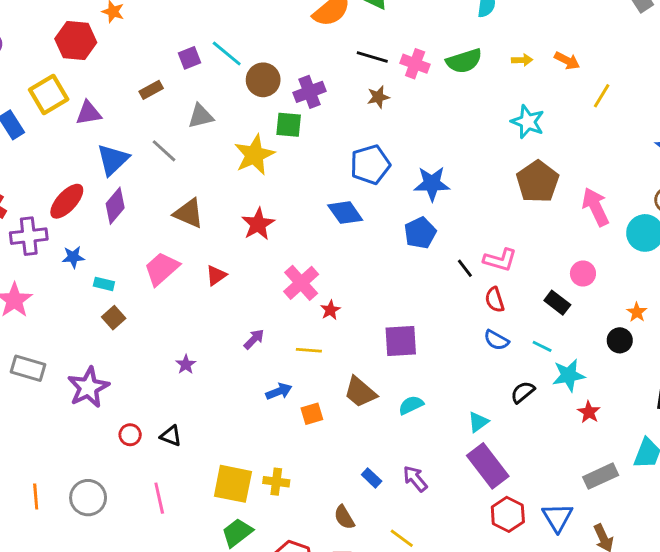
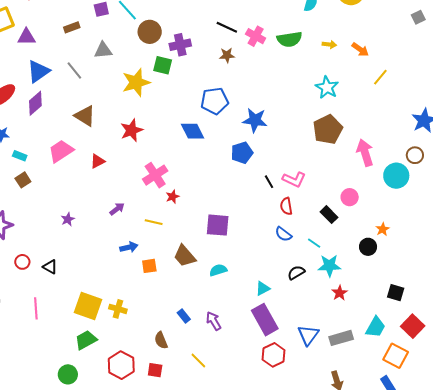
blue triangle: (557, 517) -> (308, 335), moved

